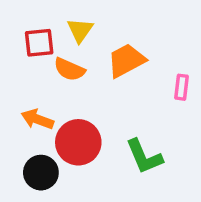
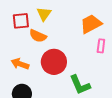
orange trapezoid: (126, 60) -> (91, 24), moved
red circle: (78, 142) -> (54, 62), moved

